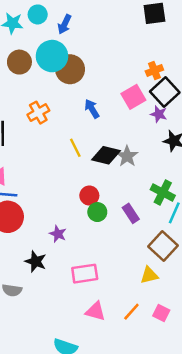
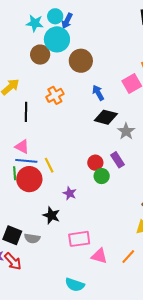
blue arrow: (65, 24) -> (67, 21), moved
cyan circle: (52, 56) -> (57, 39), moved
yellow line: (75, 148) -> (49, 165), moved
black diamond: (106, 155) -> (106, 117), moved
purple rectangle: (131, 213) -> (118, 160), moved
pink rectangle: (85, 274) -> (79, 239), moved

